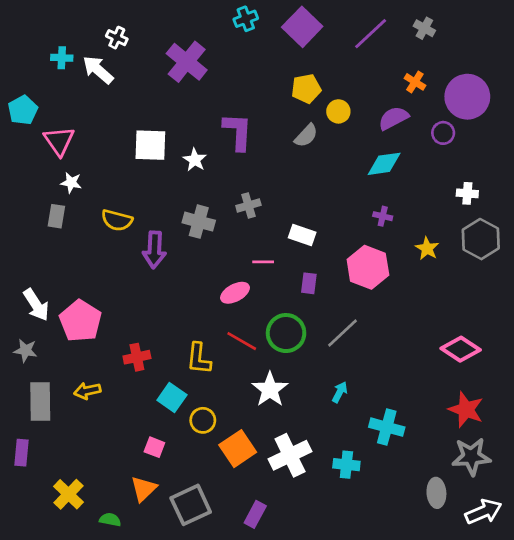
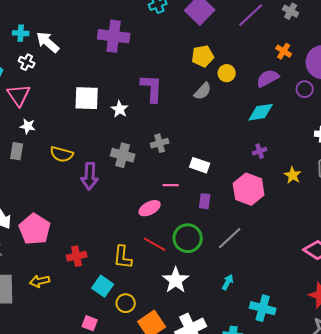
white cross: (117, 38) -> (27, 62), moved
purple cross: (187, 62) -> (114, 36), turned -32
purple cross: (383, 216) -> (260, 151), turned -32

